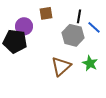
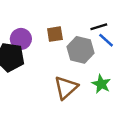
brown square: (46, 13) -> (55, 34), moved
black line: (79, 16) -> (99, 27), moved, turned 64

